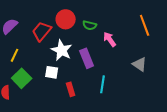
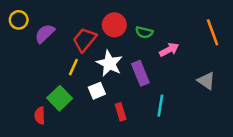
pink arrow: (110, 39) -> (169, 50), turned 98
yellow line: (15, 55) -> (73, 67), moved
white square: (52, 72) -> (97, 91), turned -32

